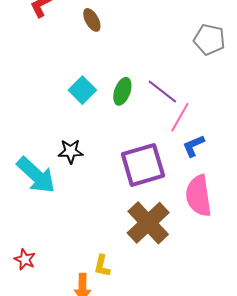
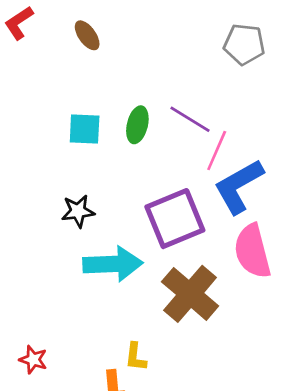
cyan square: (82, 90) -> (85, 129), turned -36
blue L-shape: (194, 146) -> (239, 186), size x1.8
cyan arrow: (36, 175) -> (113, 264), moved, turned -39

